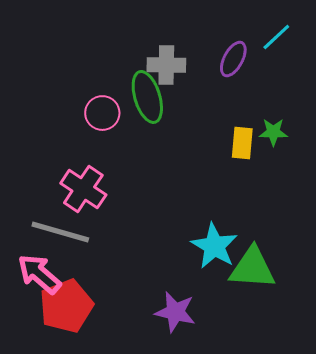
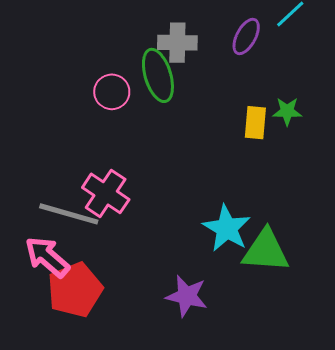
pink cross: (83, 189) -> (106, 193), moved

